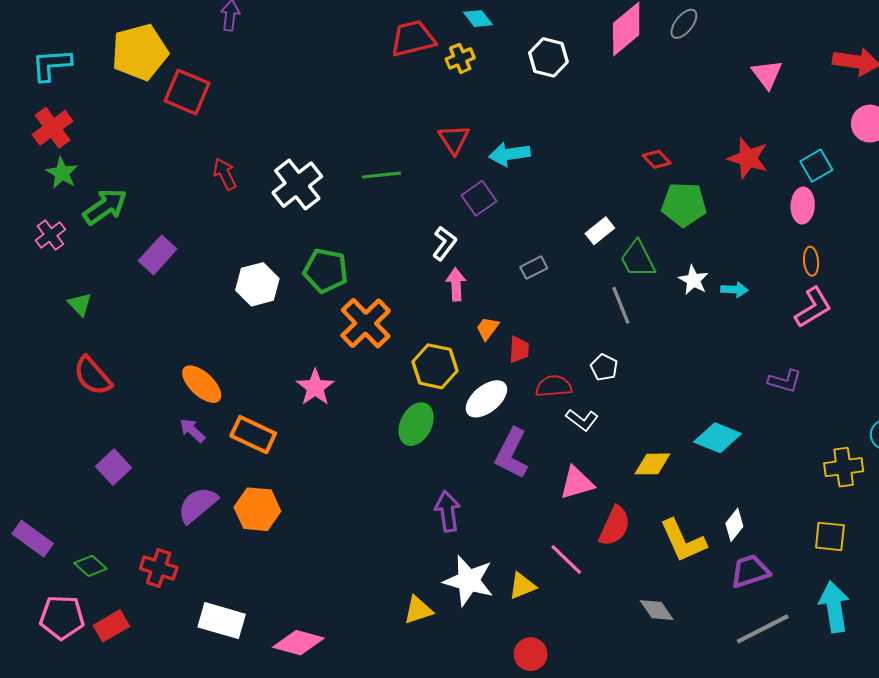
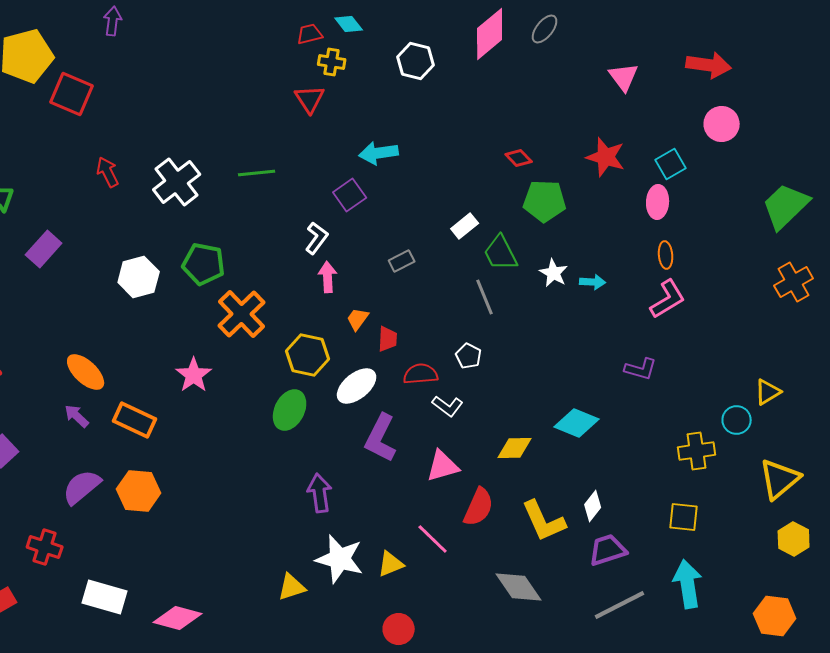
red trapezoid: (413, 38) -> (310, 34), moved, size x0.6
yellow cross: (460, 58) -> (332, 62), turned 32
red triangle: (454, 139) -> (310, 99), moved
gray diamond: (657, 610) -> (519, 587), size x1.4

